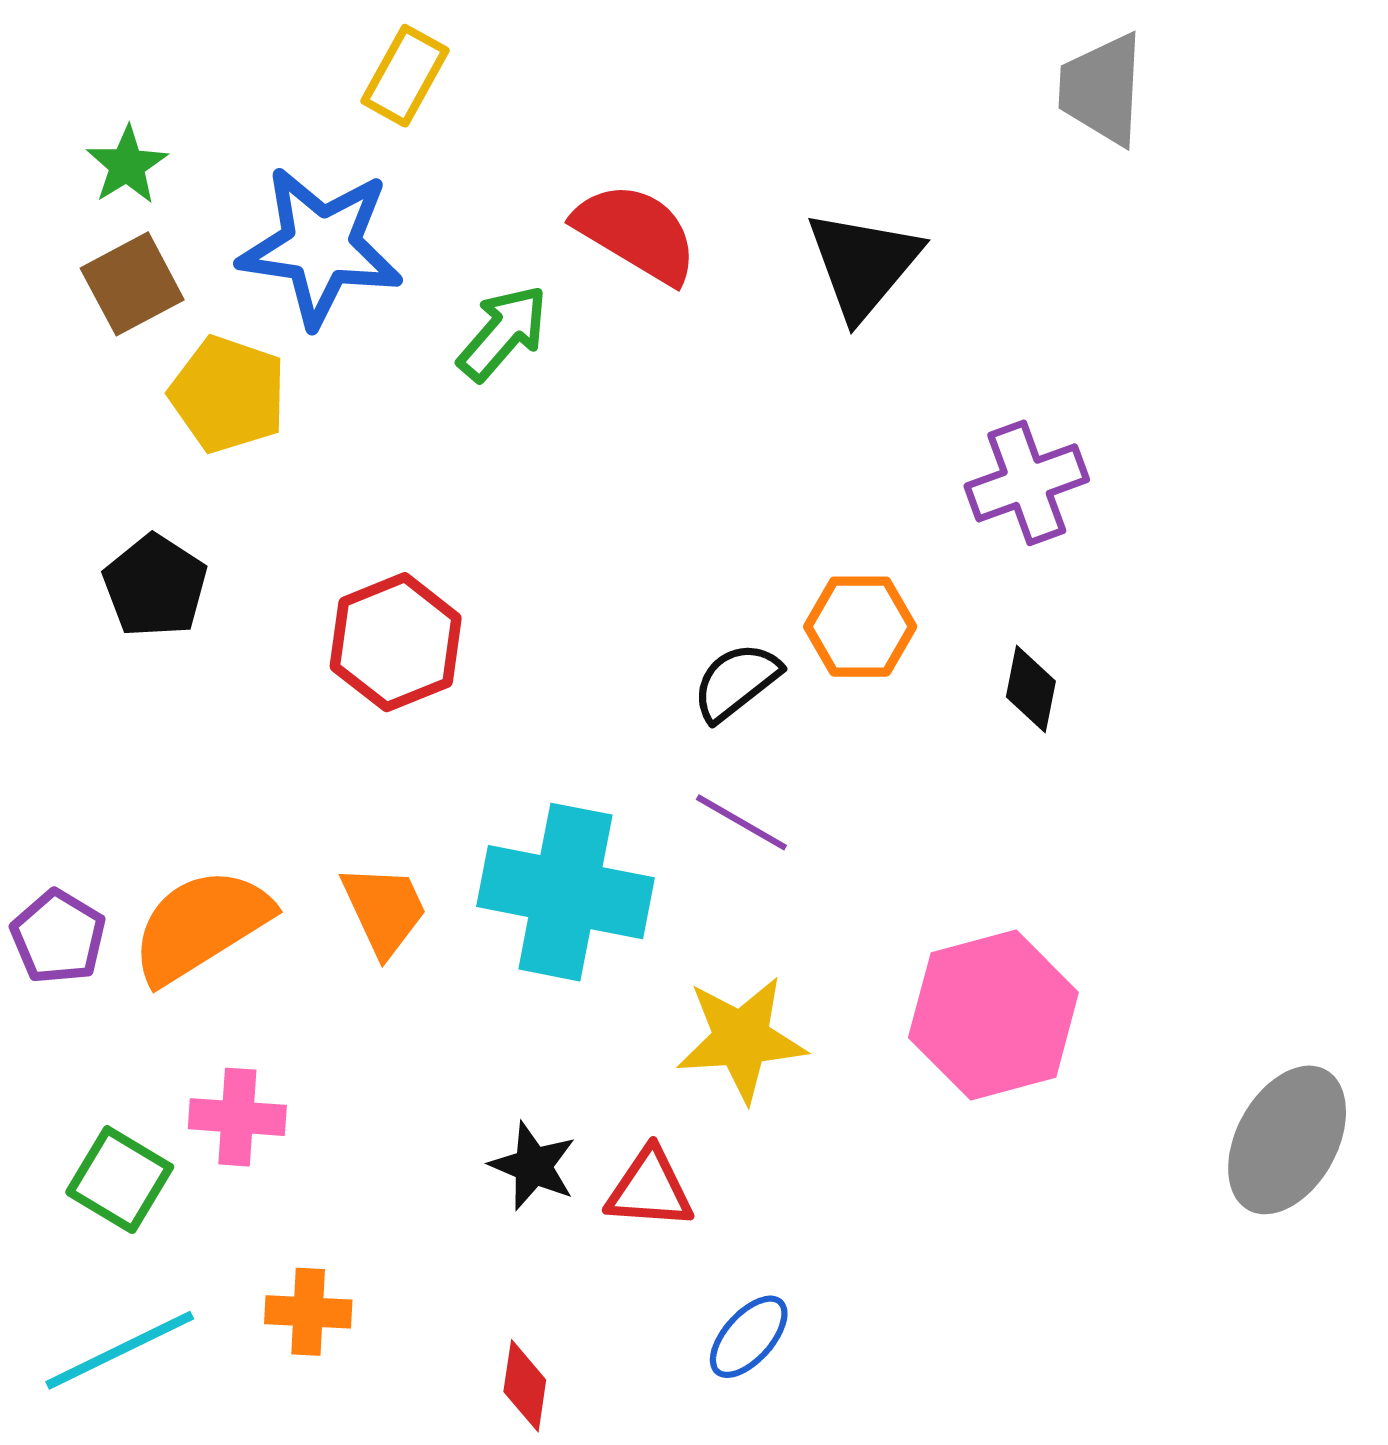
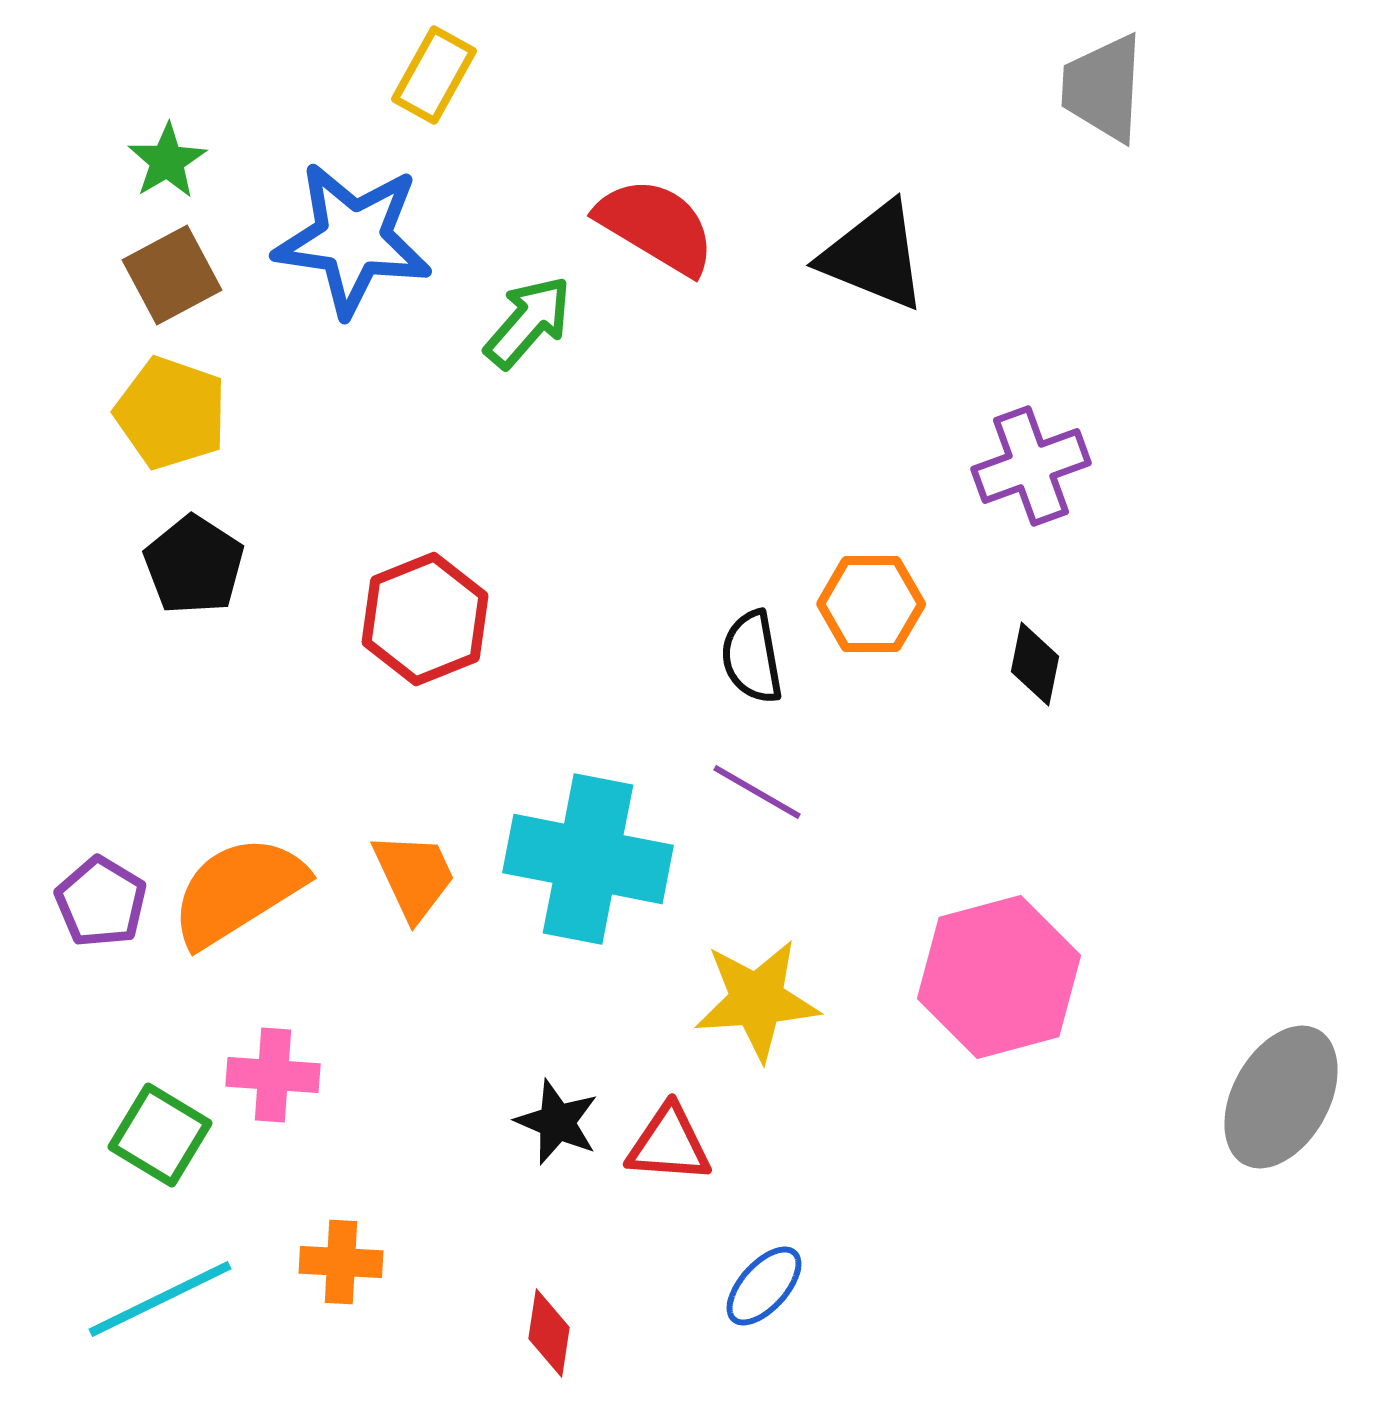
black triangle: (863, 264) -> (874, 256), turned -48
yellow pentagon: (228, 394) -> (171, 413), moved
black semicircle: (736, 682) -> (752, 657), turned -62

